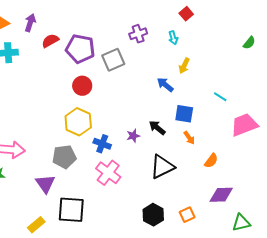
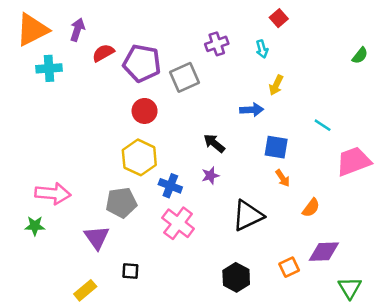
blue arrow: (165, 85) -> (252, 110), turned 138
black arrow: (157, 128) -> (214, 143), moved
black square: (71, 210) -> (130, 271), size x0.5
orange square: (187, 215) -> (289, 267), moved
green triangle: (241, 223) -> (350, 288), turned -48

